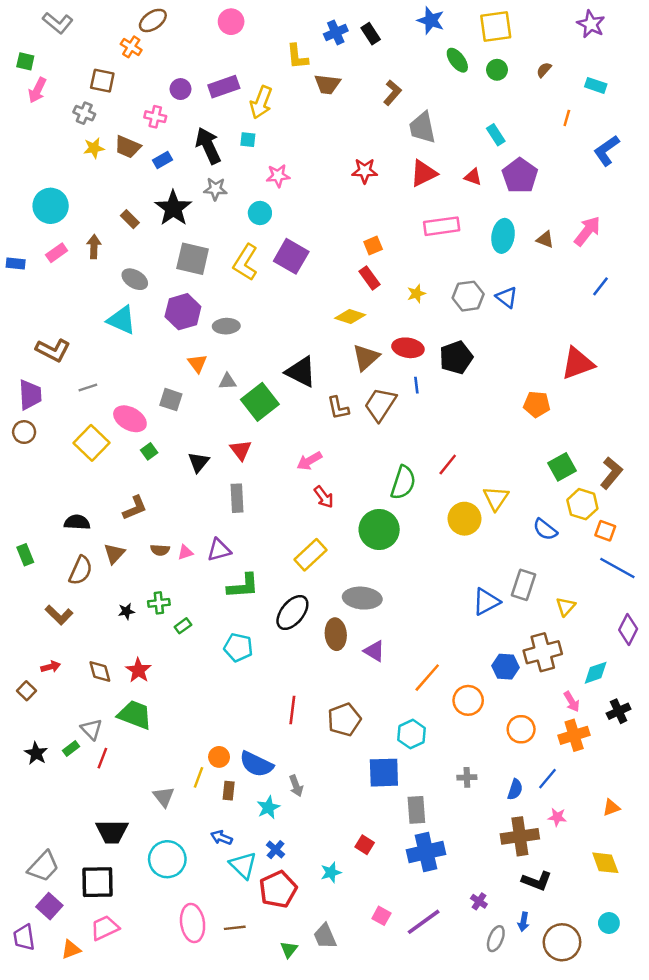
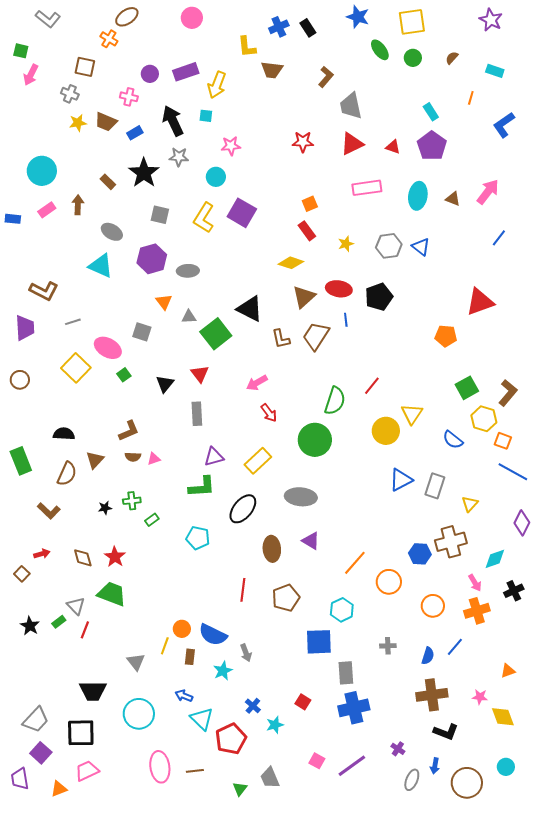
cyan rectangle: (496, 135) -> (431, 112), moved
gray square: (193, 259) -> (160, 215), size x0.7
brown circle: (24, 432) -> (20, 380), moved
brown L-shape: (135, 508) -> (129, 431), moved
purple triangle: (219, 550) -> (214, 457), moved
green rectangle: (25, 555) -> (21, 461), size x1.5
blue triangle: (486, 602) -> (401, 480), moved
brown ellipse: (336, 634) -> (272, 549), moved
pink star: (557, 817) -> (480, 697), moved
blue cross: (276, 850) -> (253, 706), moved

